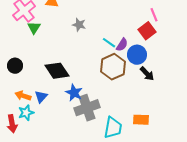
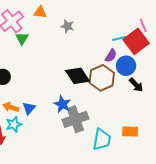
gray star: (79, 25) -> (67, 26), moved
red square: (147, 31) -> (136, 41), size x1.4
cyan line: (109, 43) -> (119, 38), moved, turned -48
black diamond: (57, 71) -> (77, 76), moved

